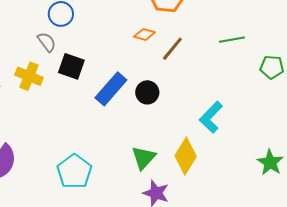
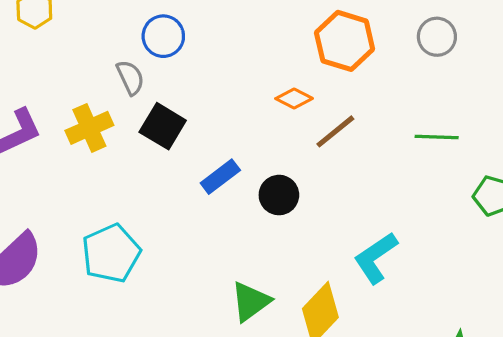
yellow cross: (29, 76) -> (89, 128), turned 32
blue rectangle: (111, 89) -> (220, 177), size x0.7
cyan pentagon: (74, 171) -> (111, 253), moved

